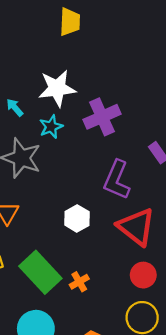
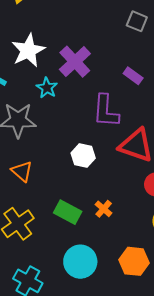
cyan star: (51, 127) -> (47, 88), moved
green rectangle: (40, 272) -> (68, 212), size x0.7

